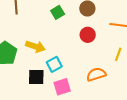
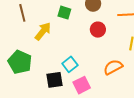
green square: (58, 12) -> (64, 13), turned -32
yellow arrow: (35, 47) -> (43, 31), moved, turned -60

